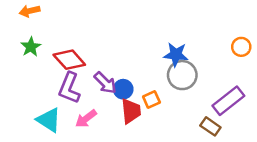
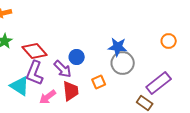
blue circle: (123, 89) -> (77, 57), moved
red trapezoid: (131, 111) -> (71, 91), moved
cyan triangle: (49, 120) -> (20, 86), moved

